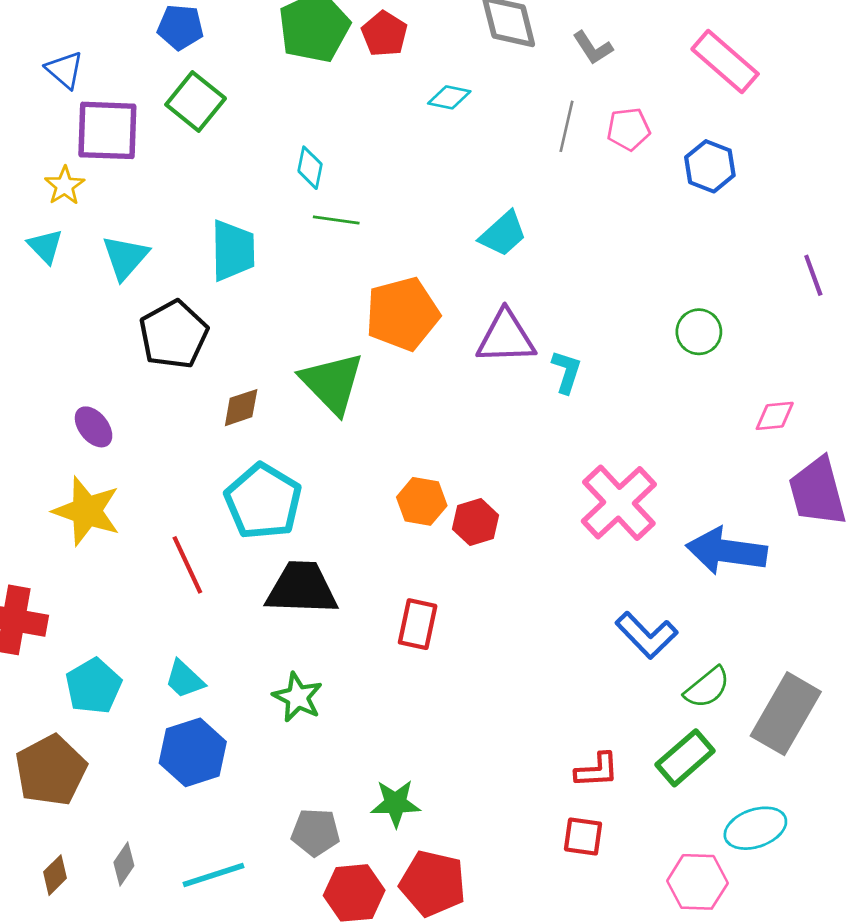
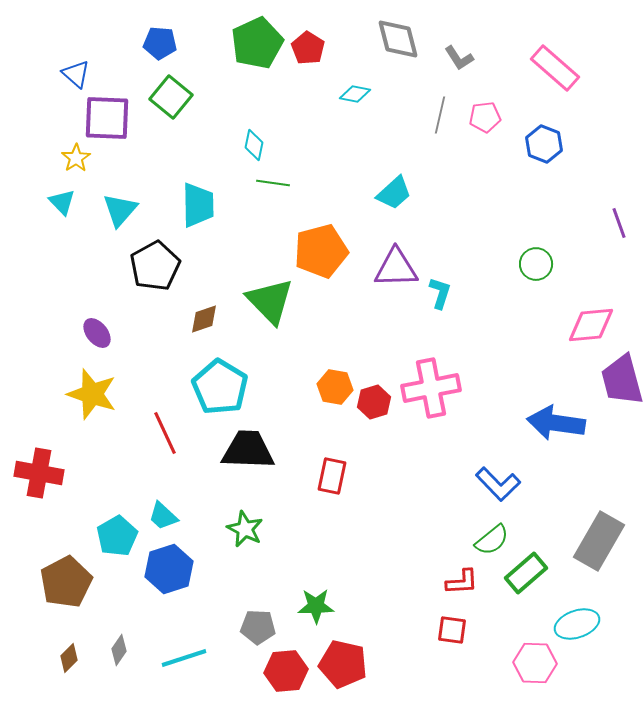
pink diamond: (775, 416) -> (591, 325), size x1.6
pink cross: (619, 503) -> (431, 388), moved, turned 32
cyan pentagon: (94, 686) -> (117, 536), moved
green semicircle: (707, 688) -> (492, 540), moved

